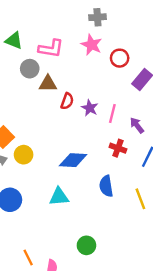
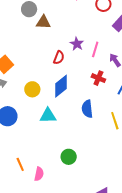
red semicircle: (67, 101) -> (59, 58), moved
yellow circle: (24, 155) -> (32, 89), moved
blue diamond: (73, 160) -> (61, 86), turned -45

